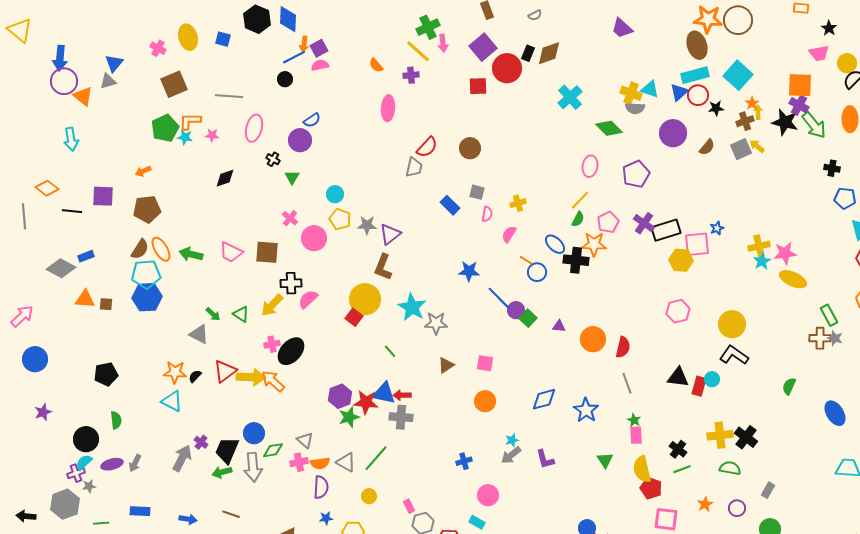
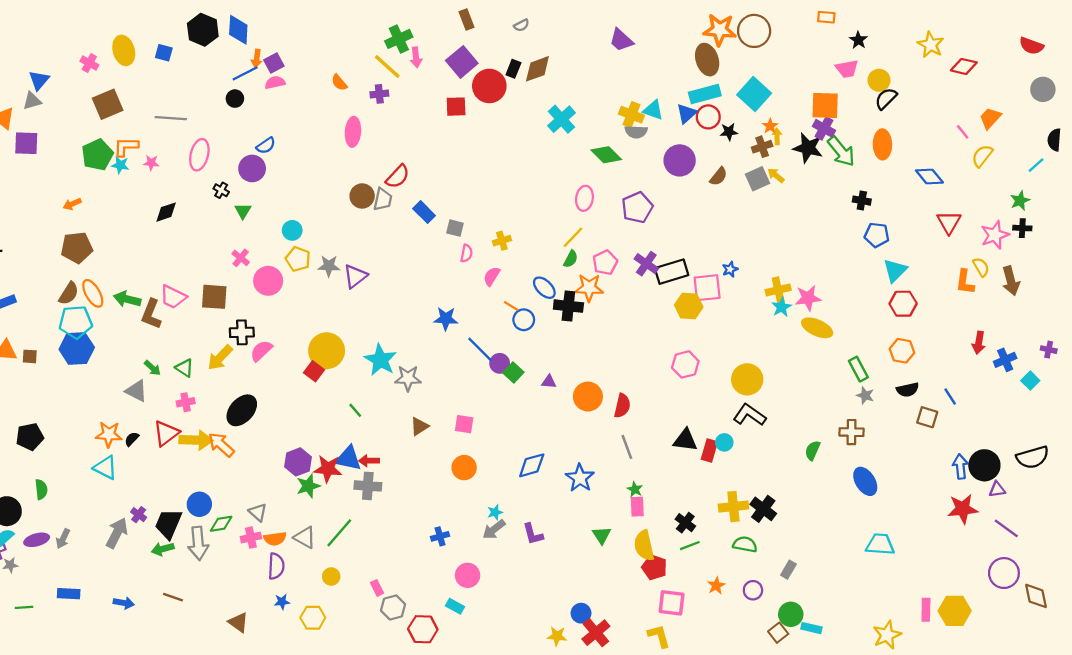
brown circle: (470, 148) -> (362, 196), moved
purple square: (103, 196) -> (26, 143), moved
blue rectangle: (450, 205) -> (424, 212), moved
brown L-shape: (383, 267) -> (151, 314), moved
brown cross: (820, 338) -> (851, 432), moved
pink cross: (272, 344) -> (186, 402), moved

